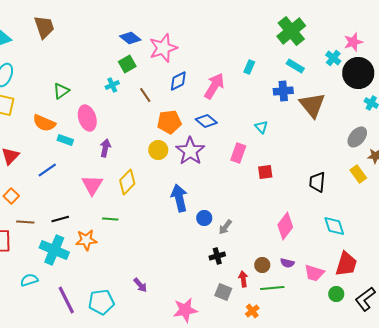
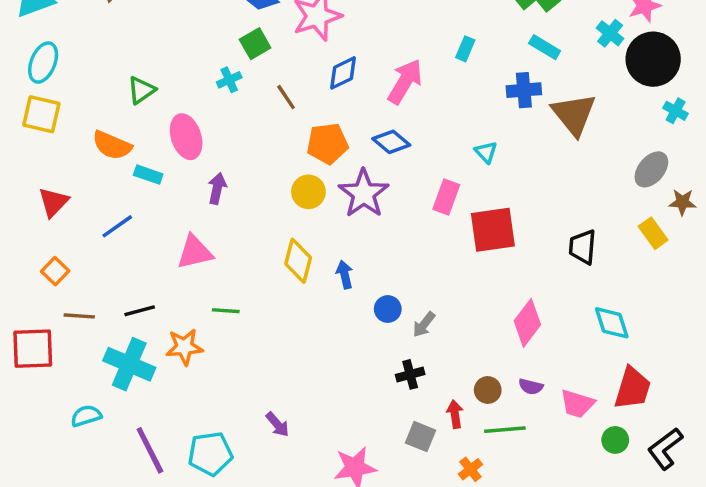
red square: (265, 172) -> (493, 230), size x1.8
yellow diamond: (127, 182) -> (298, 261), moved, turned -30
pink triangle: (92, 185) -> (195, 252), turned 45
blue arrow: (179, 198) -> (345, 275), size x0.6

